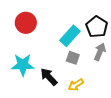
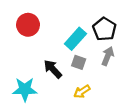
cyan star: (23, 65) -> (25, 89), moved
black arrow: (49, 77) -> (53, 69), moved

